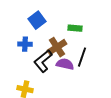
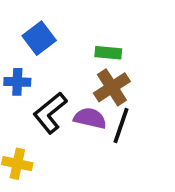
brown cross: (57, 47) -> (112, 87), moved
black line: (82, 57) -> (121, 126), moved

